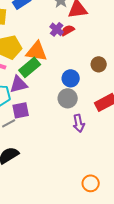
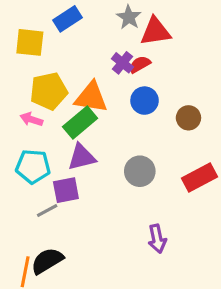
blue circle: (71, 78) -> (145, 101), moved
purple triangle: (19, 84) -> (82, 157), moved
purple arrow: (79, 123) -> (157, 239), moved

